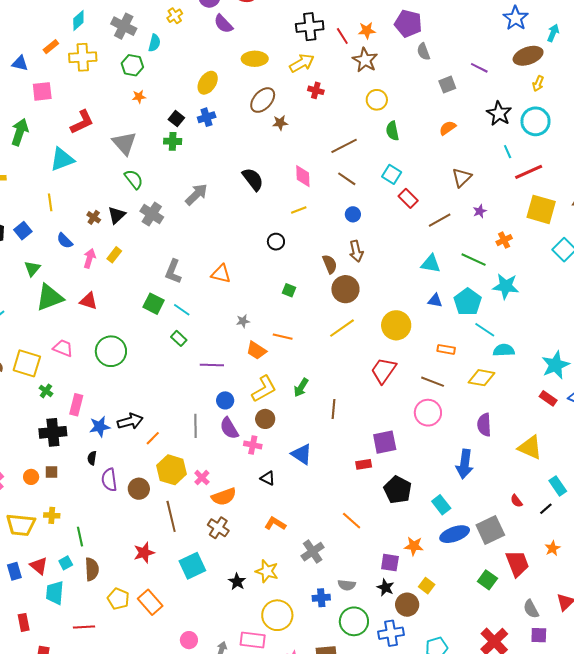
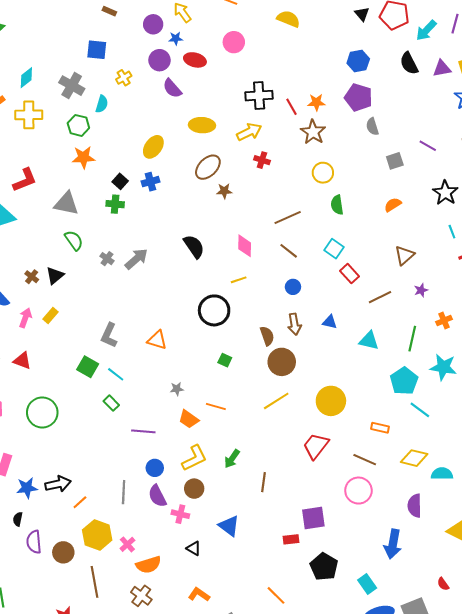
orange star: (139, 97) -> (83, 157), size x1.6
gray triangle: (124, 143) -> (66, 204), turned -40
gray cross: (152, 214) -> (107, 259), moved, size x0.6
black circle: (276, 242) -> (214, 310), size x1.8
green line: (474, 260) -> (412, 339), turned 75
blue triangle: (435, 301) -> (330, 322), moved
cyan semicircle: (504, 350) -> (442, 474), moved

